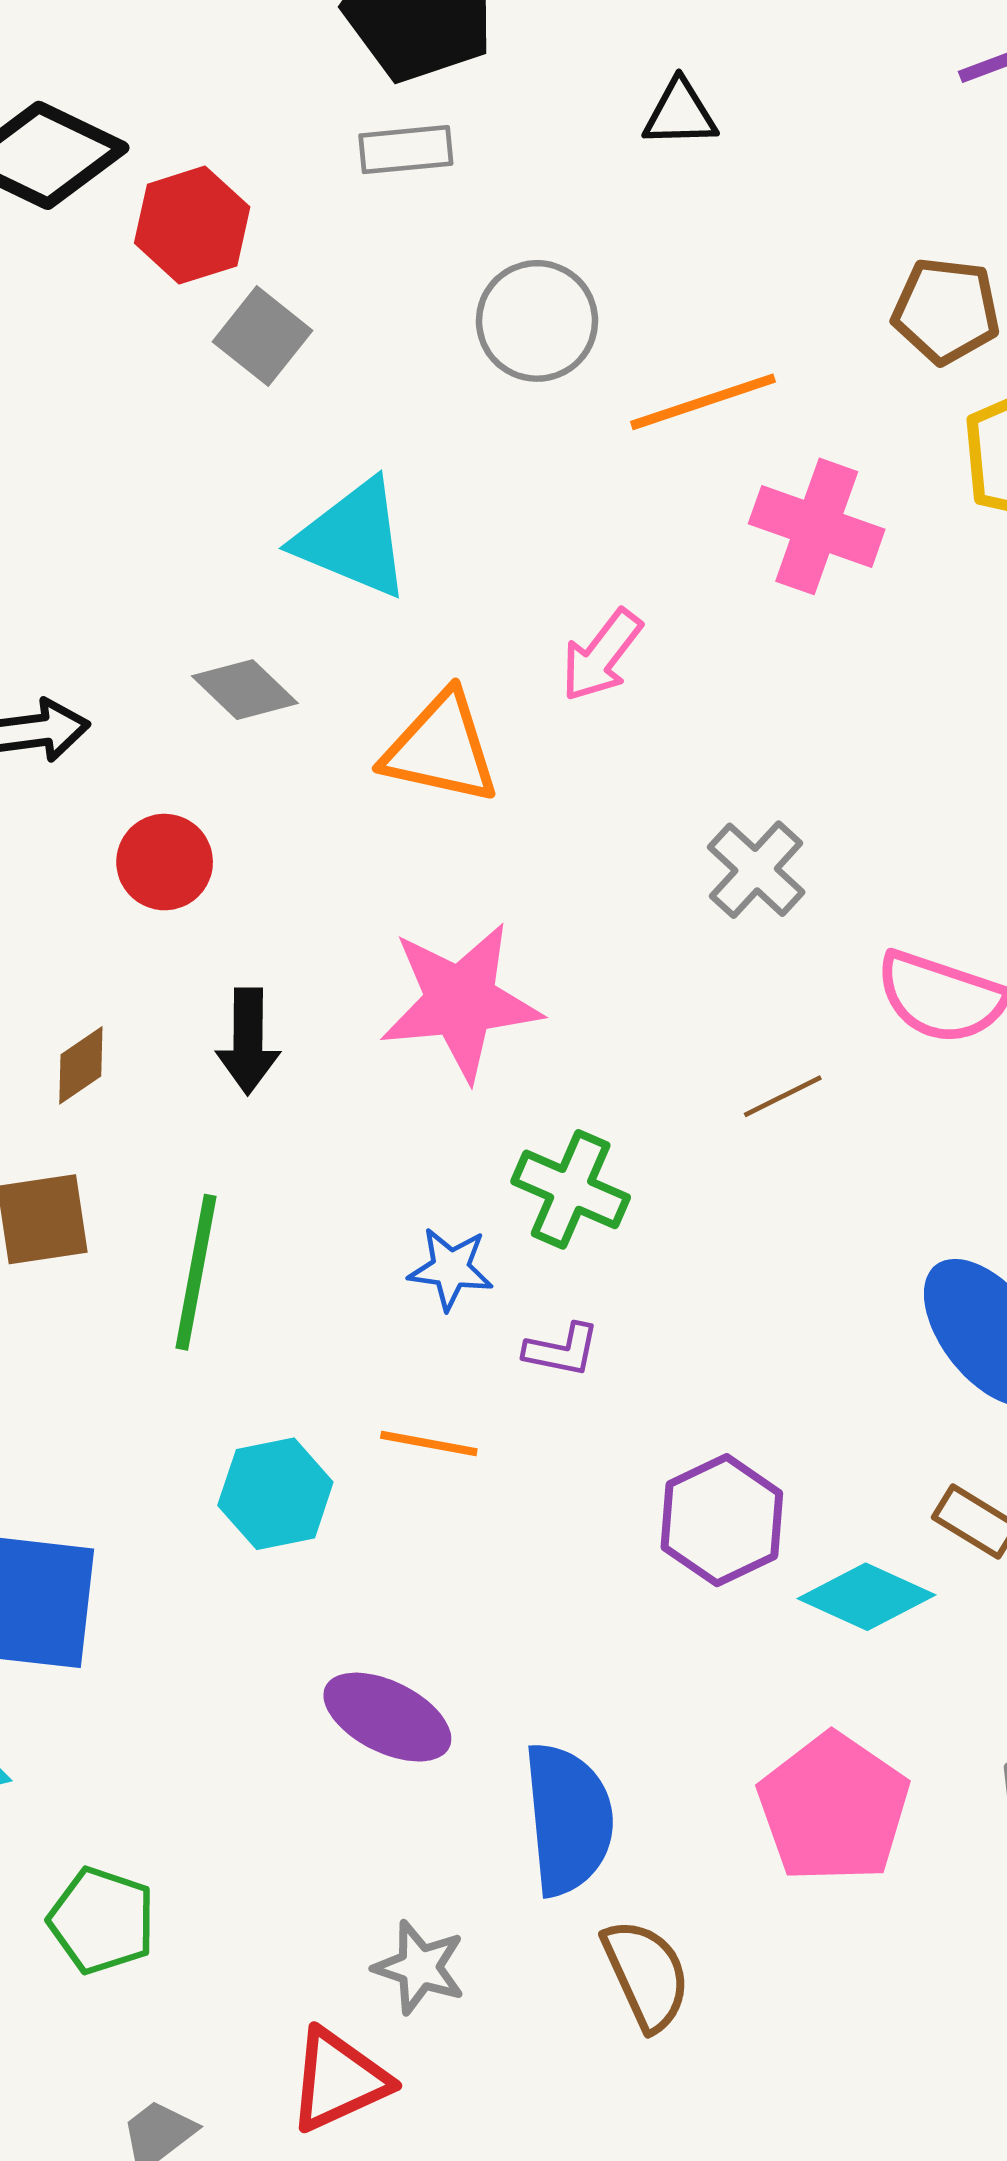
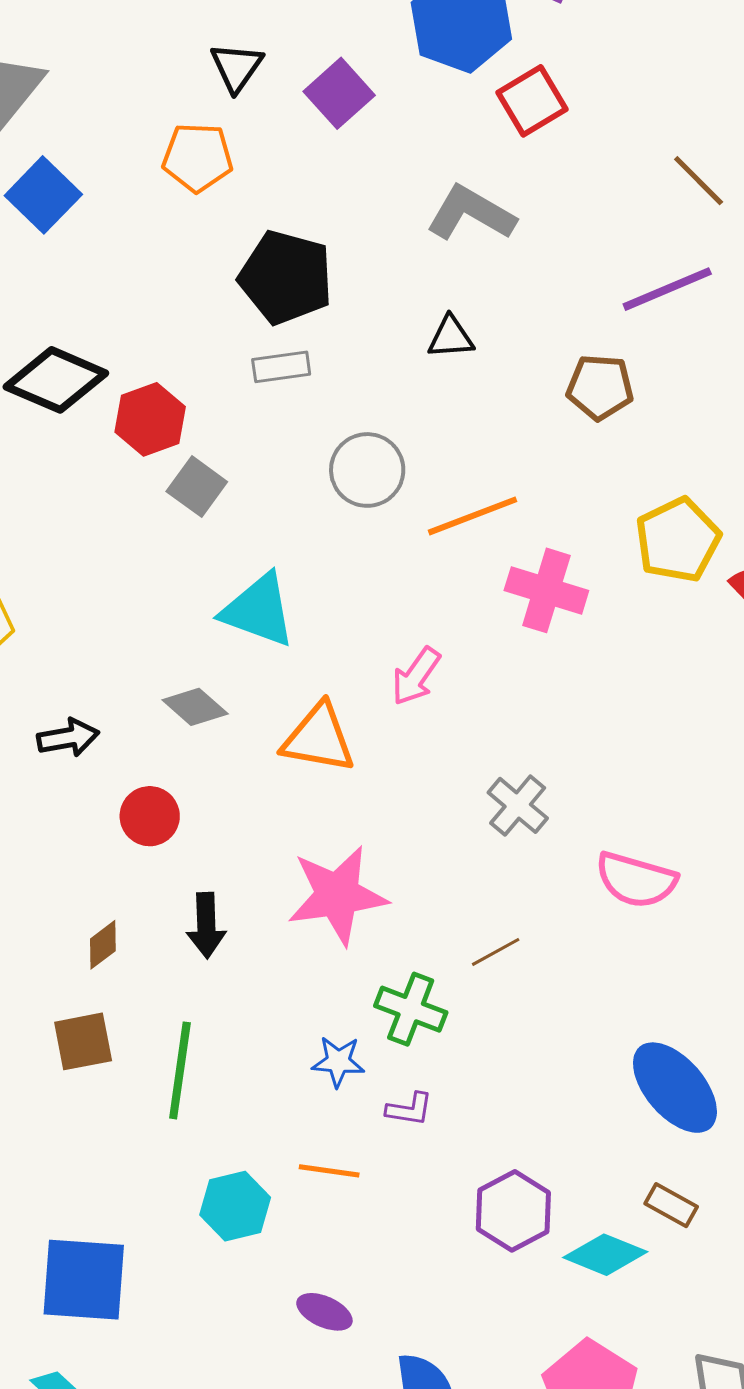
brown pentagon: (946, 311) -> (600, 387), moved
brown line: (783, 1096) -> (496, 952), moved
purple ellipse: (387, 1717) -> (324, 1312), moved, size x0.7

